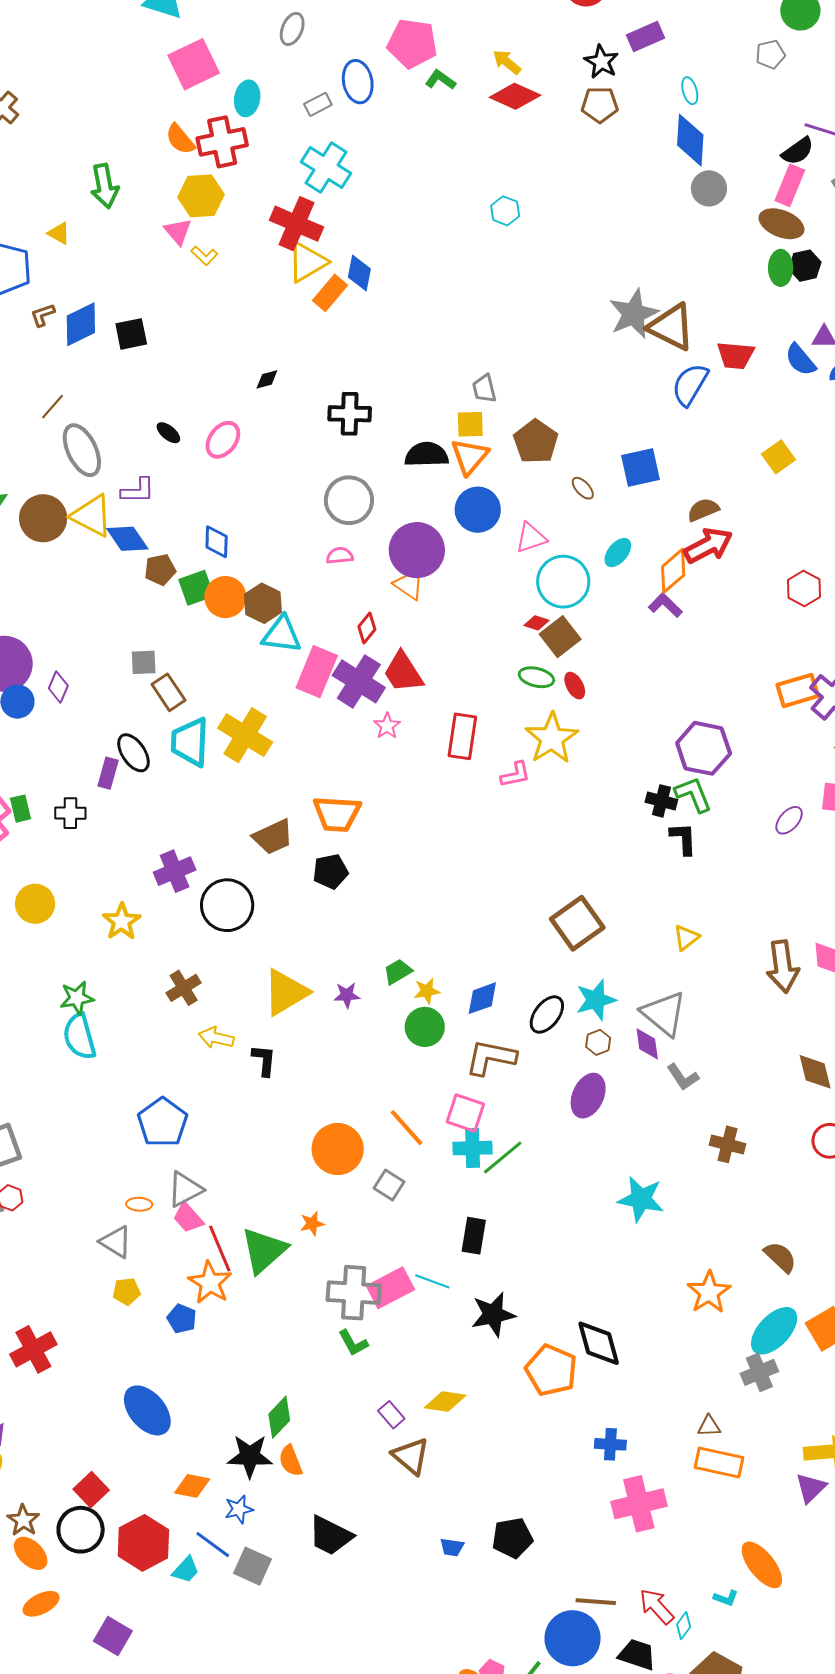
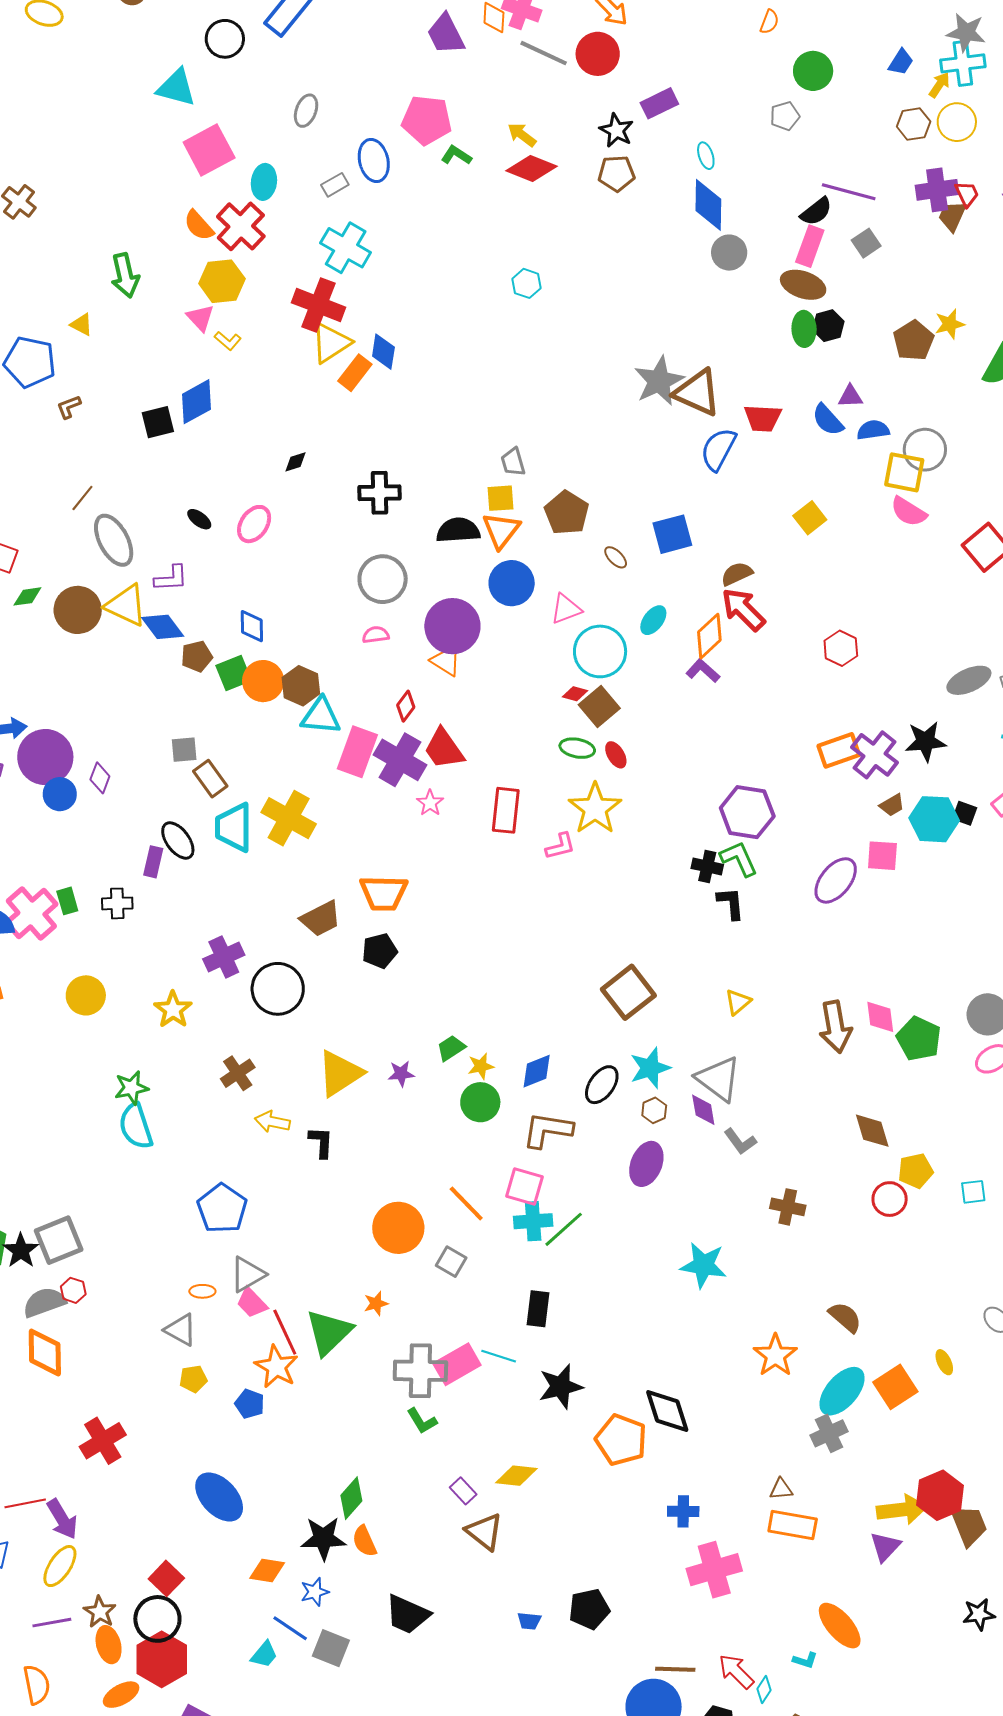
red cross: (222, 142) -> (241, 226), turned -33
blue diamond: (81, 324) -> (196, 402), moved
red arrow: (708, 546) -> (743, 609), turned -105
purple ellipse: (789, 820) -> (836, 880), size x1.6
red hexagon: (143, 1543) -> (162, 1659), moved
orange ellipse: (31, 1553) -> (109, 1645), turned 33

